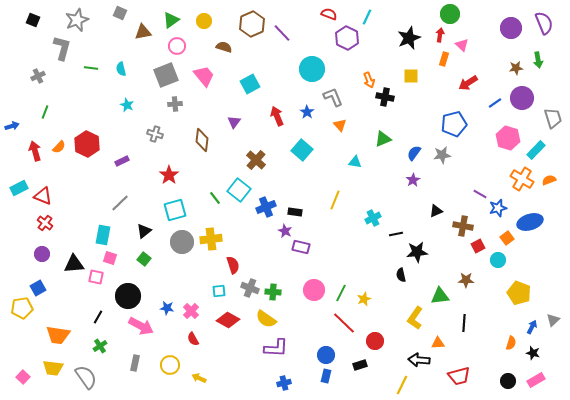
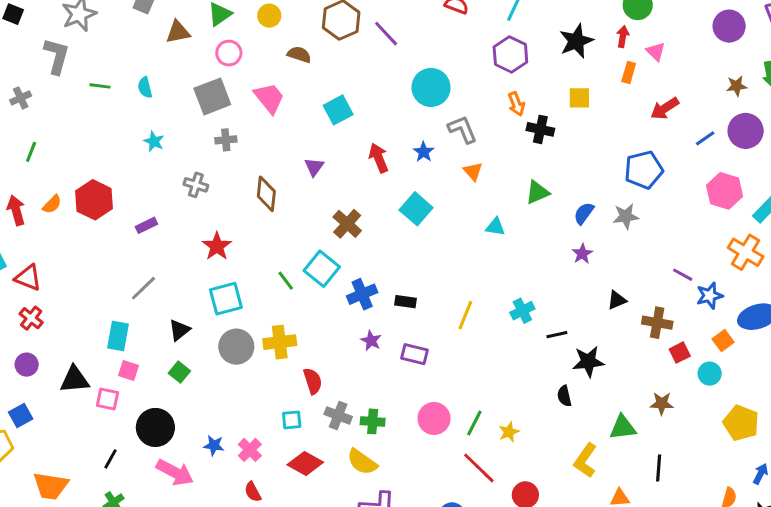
purple hexagon: (347, 38) -> (510, 55), moved
yellow line: (335, 200) -> (465, 315), moved
purple star: (285, 231) -> (371, 341), moved

